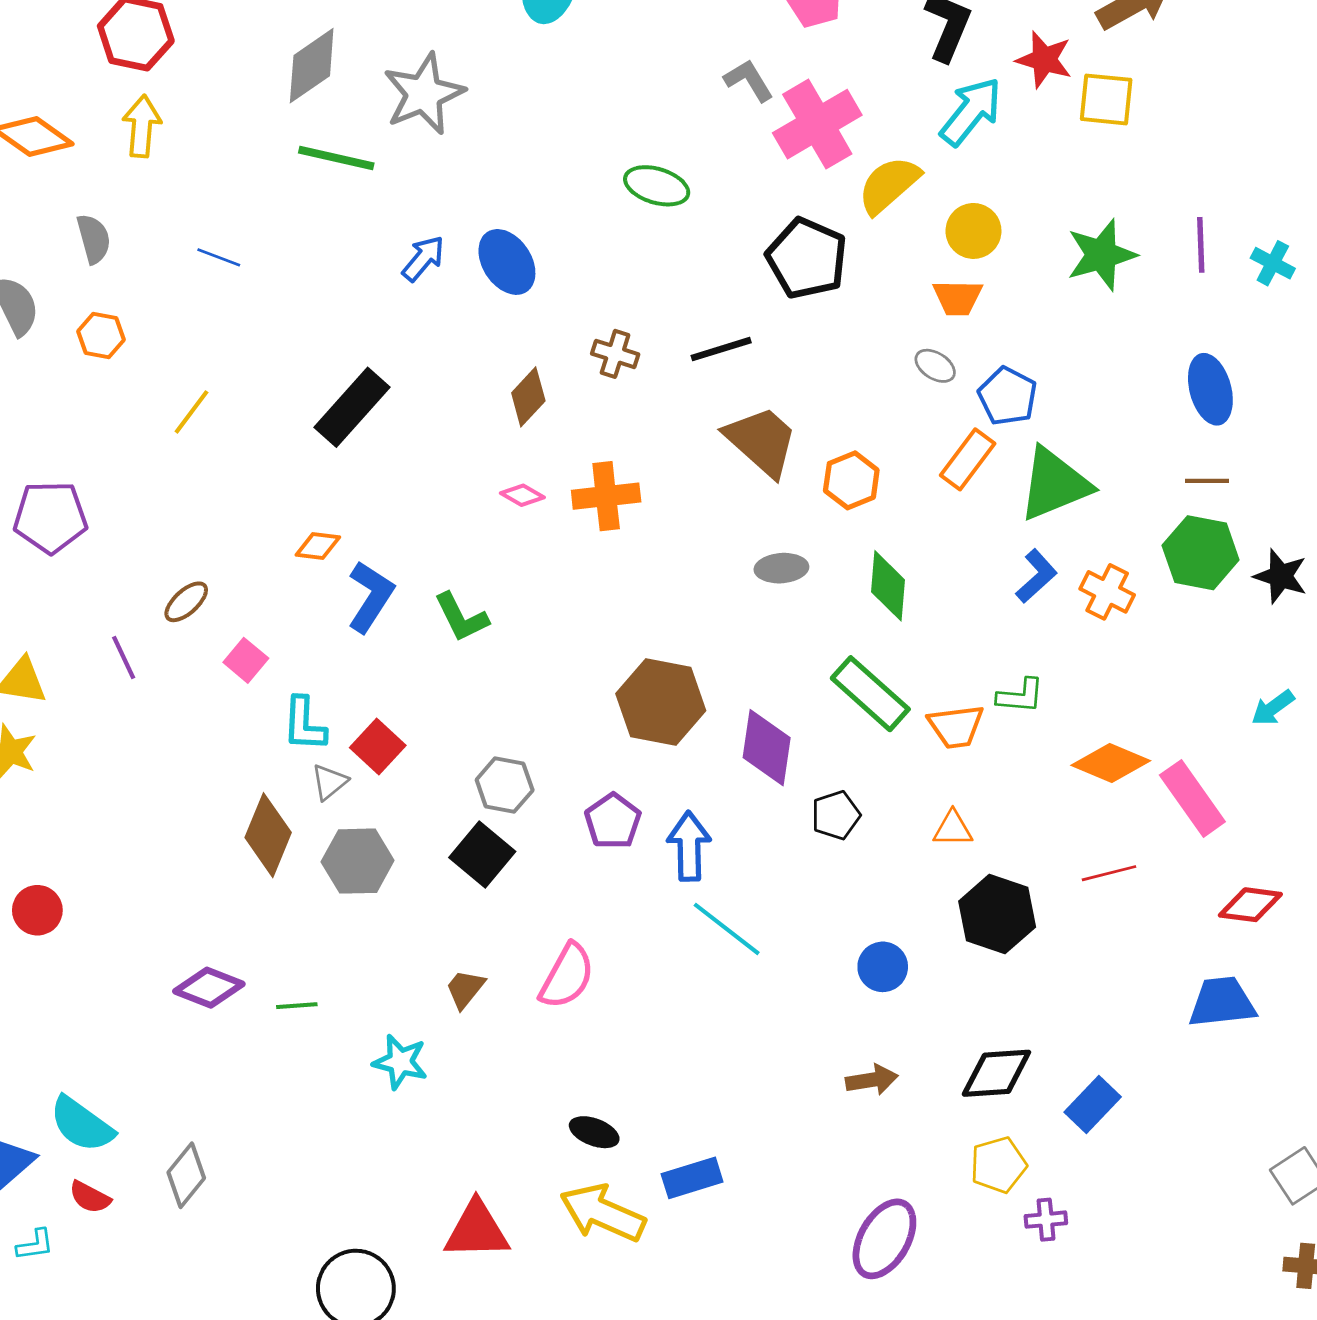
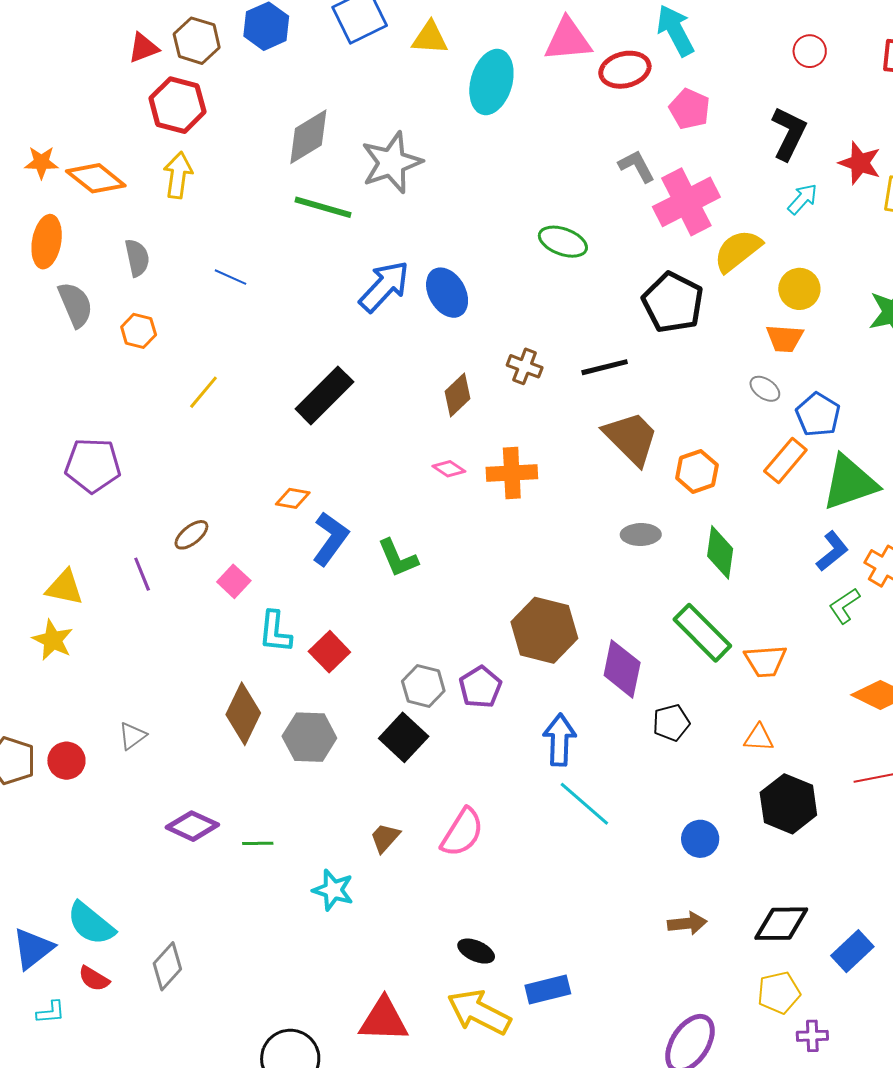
cyan arrow: (971, 112) -> (803, 199), size x0.6
blue arrow: (423, 258) -> (384, 286), size x1.5
green L-shape: (1020, 696) -> (844, 606), moved, turned 138
gray triangle: (329, 782) -> (132, 736), moved
purple pentagon: (613, 821) -> (480, 687), moved

